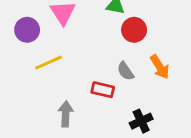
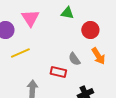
red circle: (134, 30) -> (90, 30), moved

